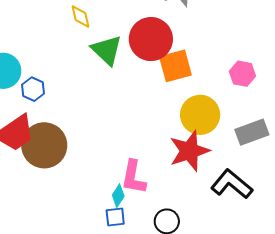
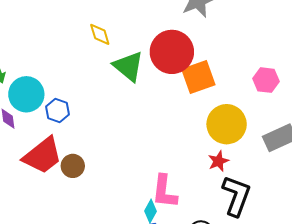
brown circle: (44, 145) -> (73, 166), size x0.5
red star: (189, 151) -> (218, 161), size x0.5
black L-shape: (232, 184) -> (236, 196), moved, turned 75

